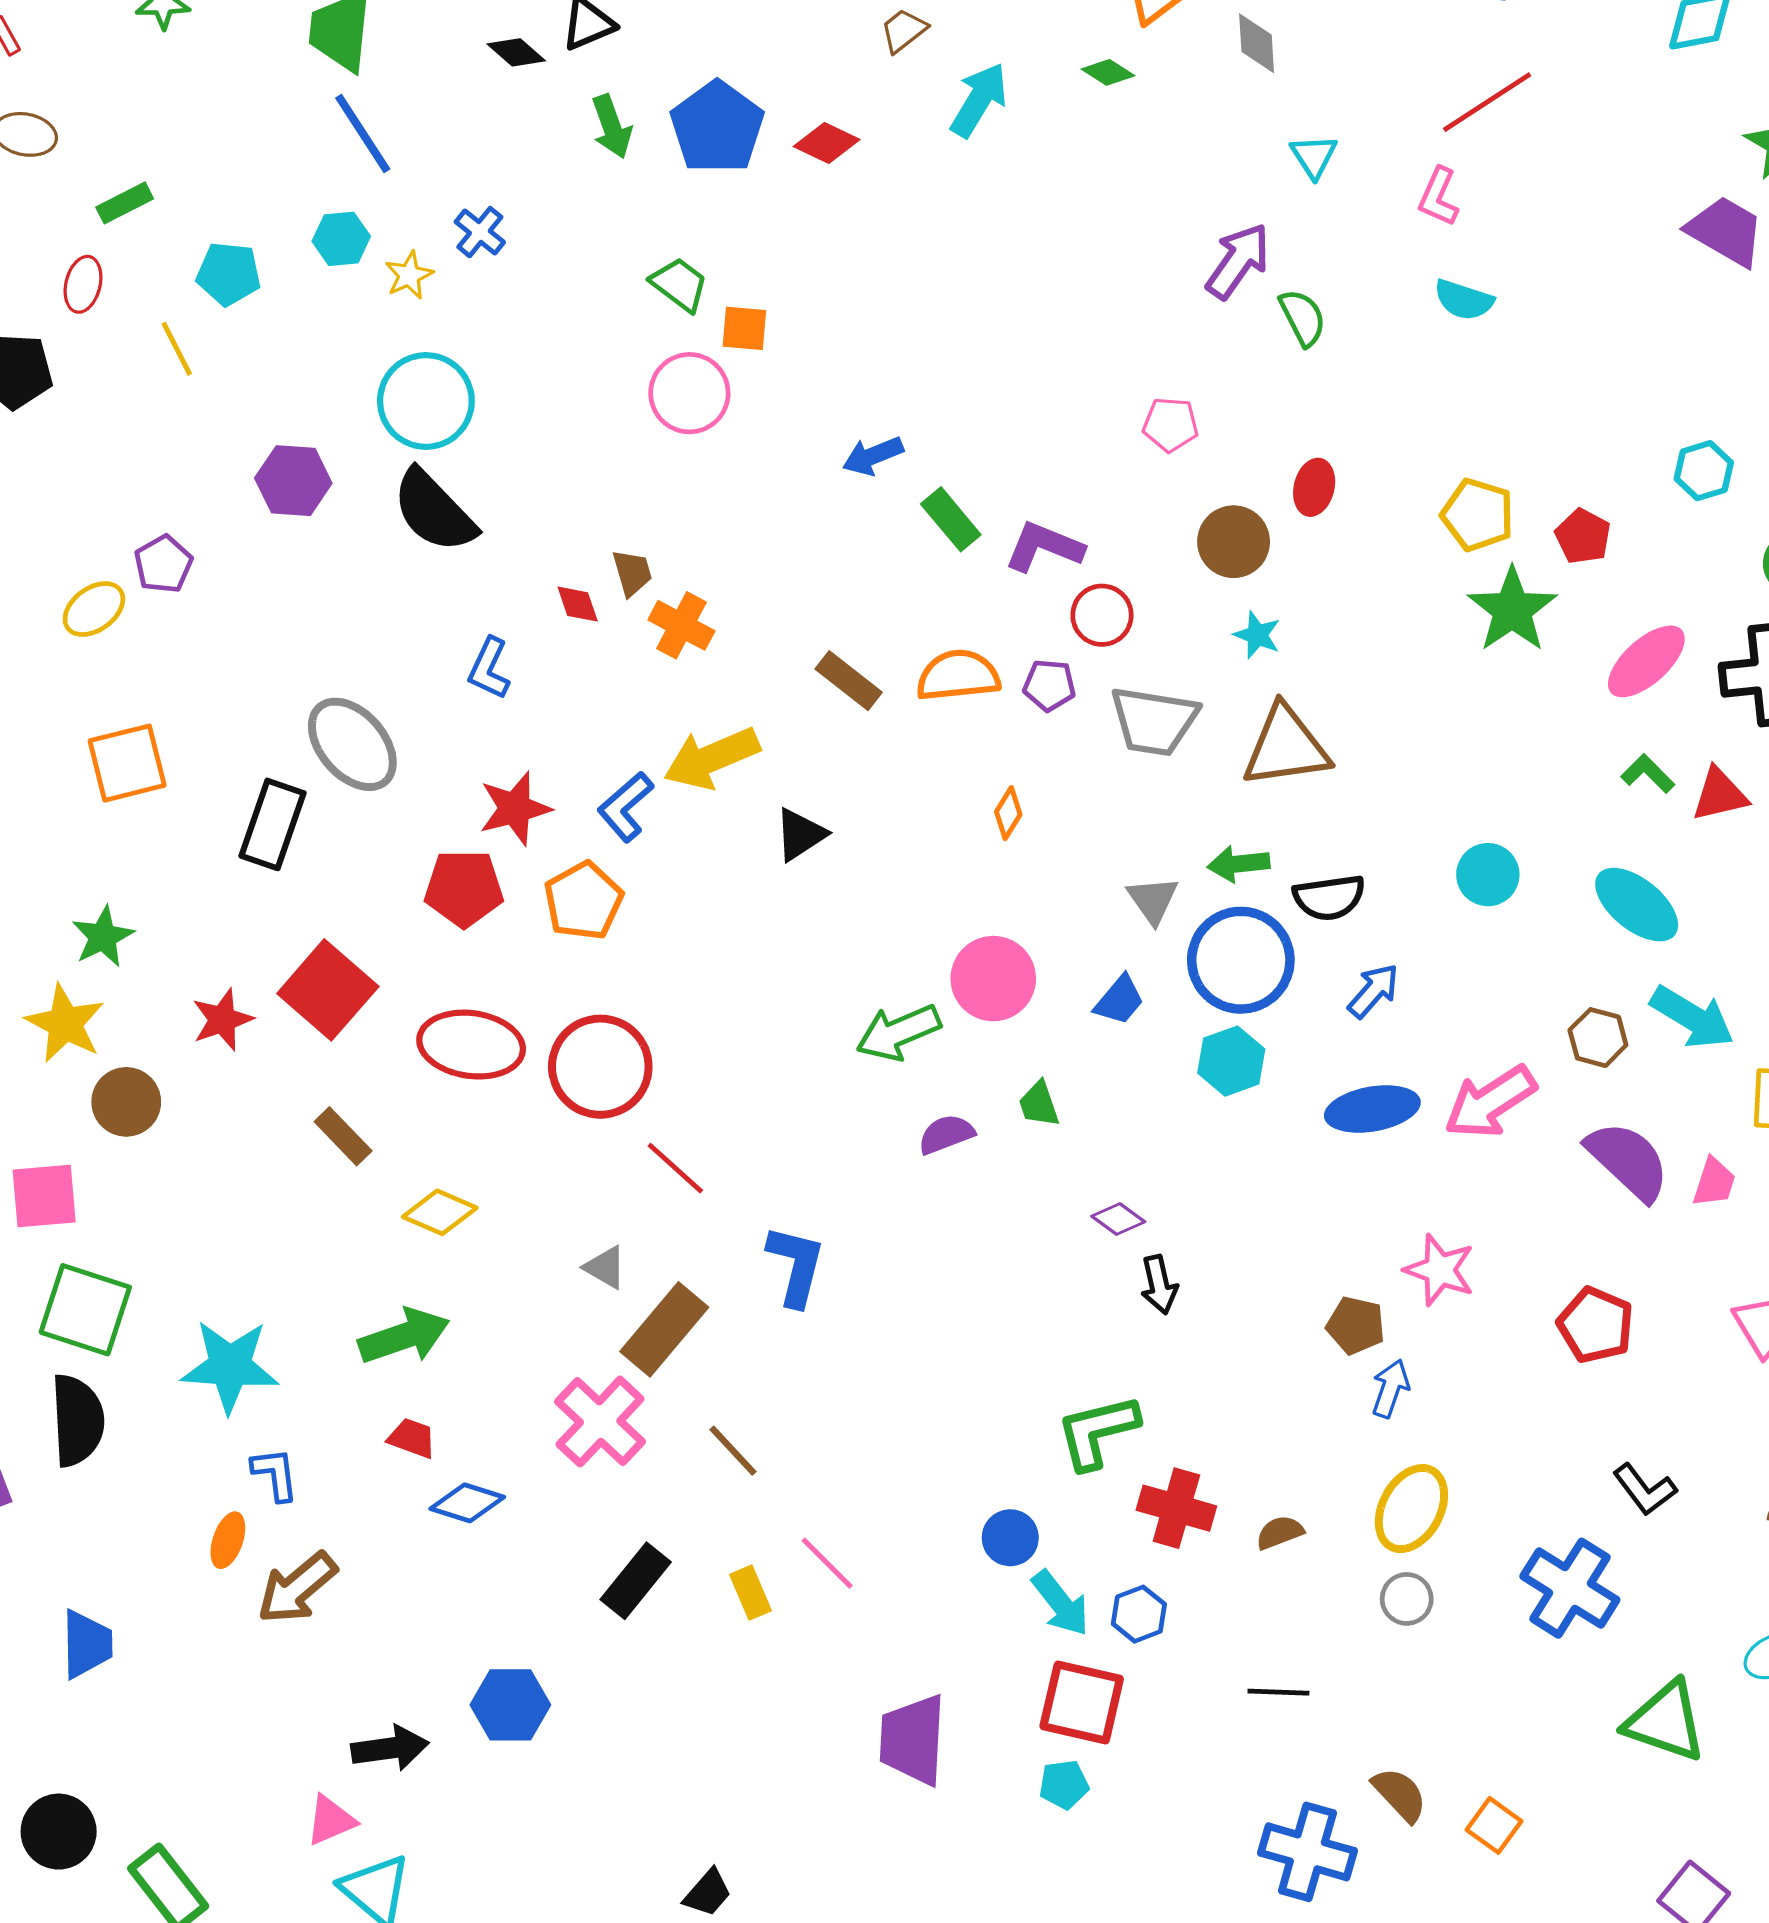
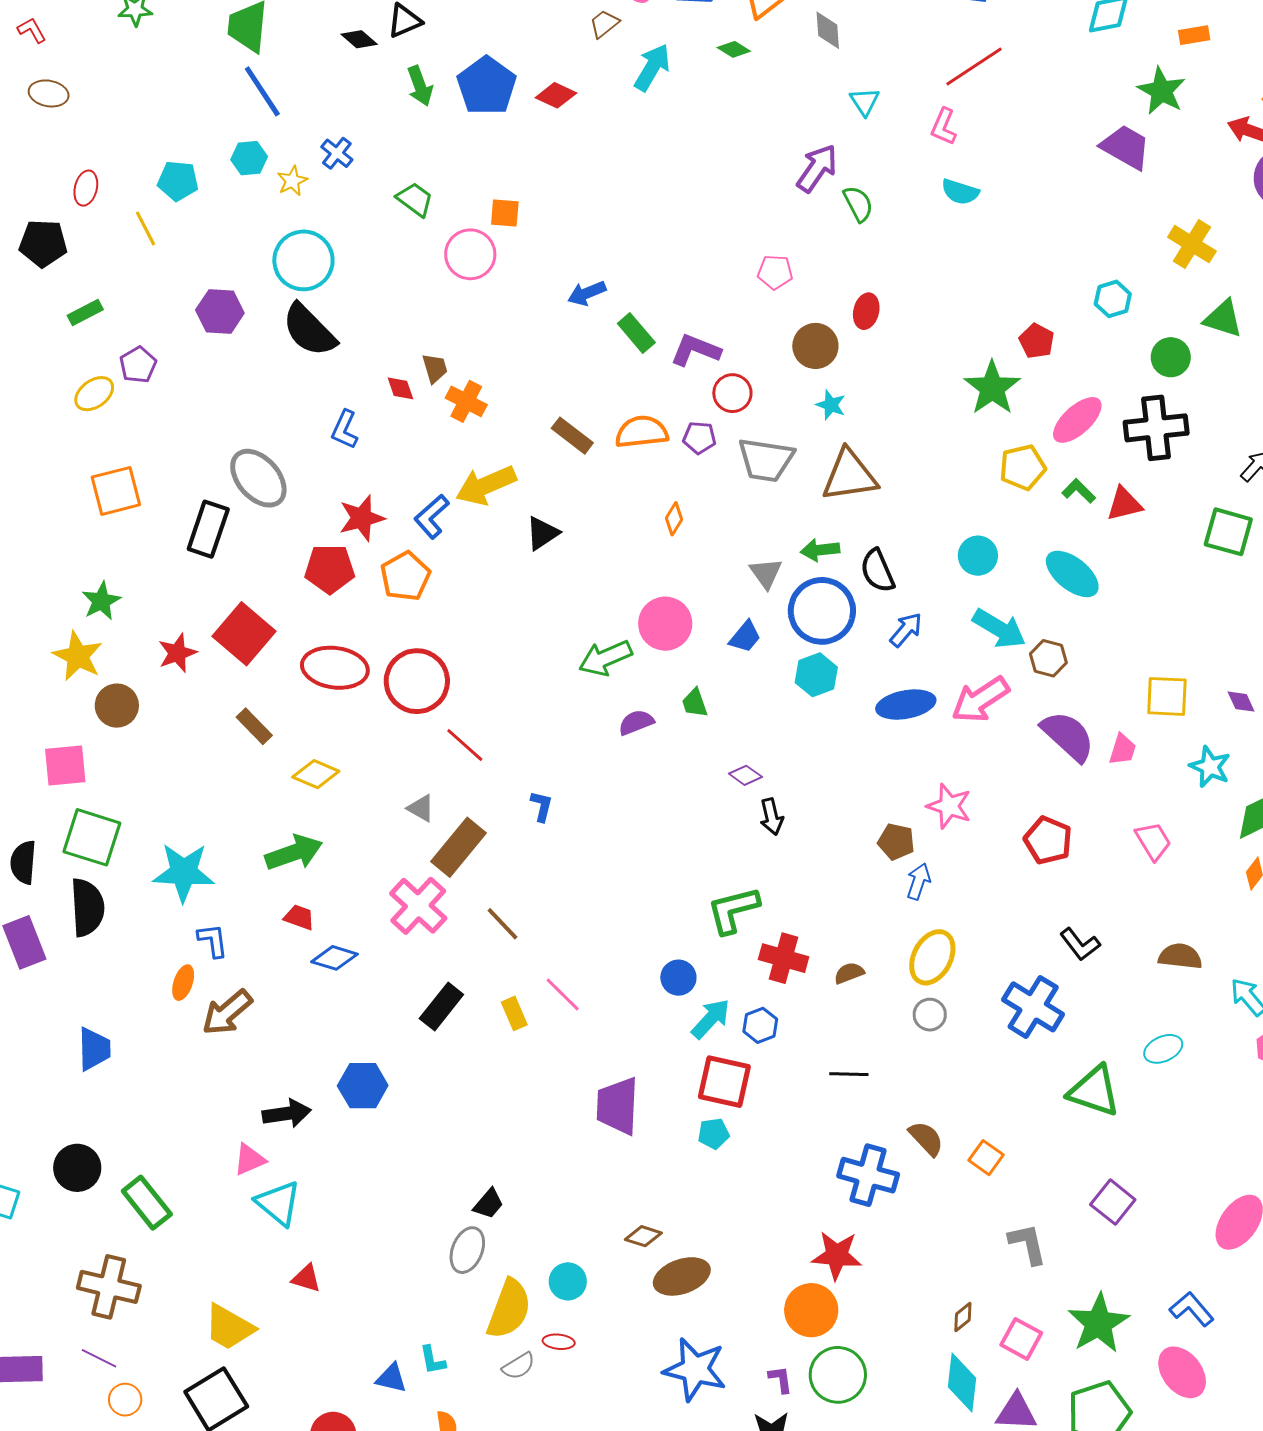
green rectangle: (125, 203) -> (85, 312), moved
green trapezoid: (679, 284) -> (415, 199), moved
yellow pentagon: (1478, 515) -> (1023, 467), moved, turned -30
black semicircle: (1329, 897) -> (878, 571), turned 75
cyan arrow: (1692, 1017) -> (999, 629), moved
blue L-shape: (796, 1266) -> (542, 806), size x0.6
cyan arrow: (1061, 1603) -> (711, 1019), turned -99

